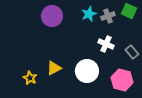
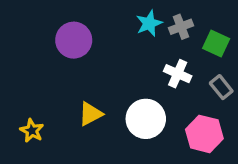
green square: (129, 11) -> (216, 43), moved
purple circle: (52, 16) -> (74, 40), moved
yellow star: (30, 78) -> (32, 131), moved

